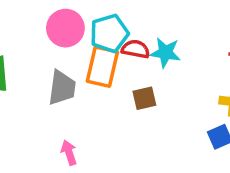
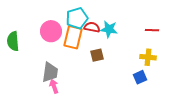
pink circle: (65, 28) -> (51, 31), moved
gray trapezoid: (62, 88) -> (50, 72), moved

